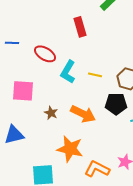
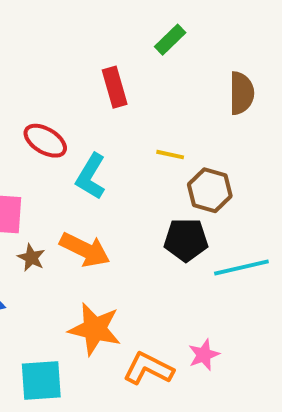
yellow line: (95, 75) -> (170, 155), moved
brown star: (51, 113) -> (31, 258), moved
orange arrow: (83, 114) -> (85, 250), moved

